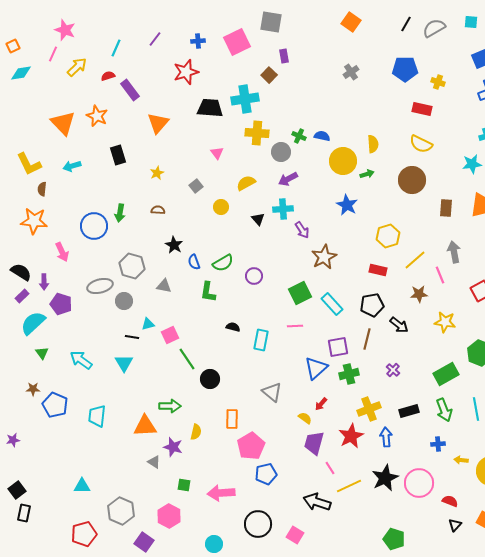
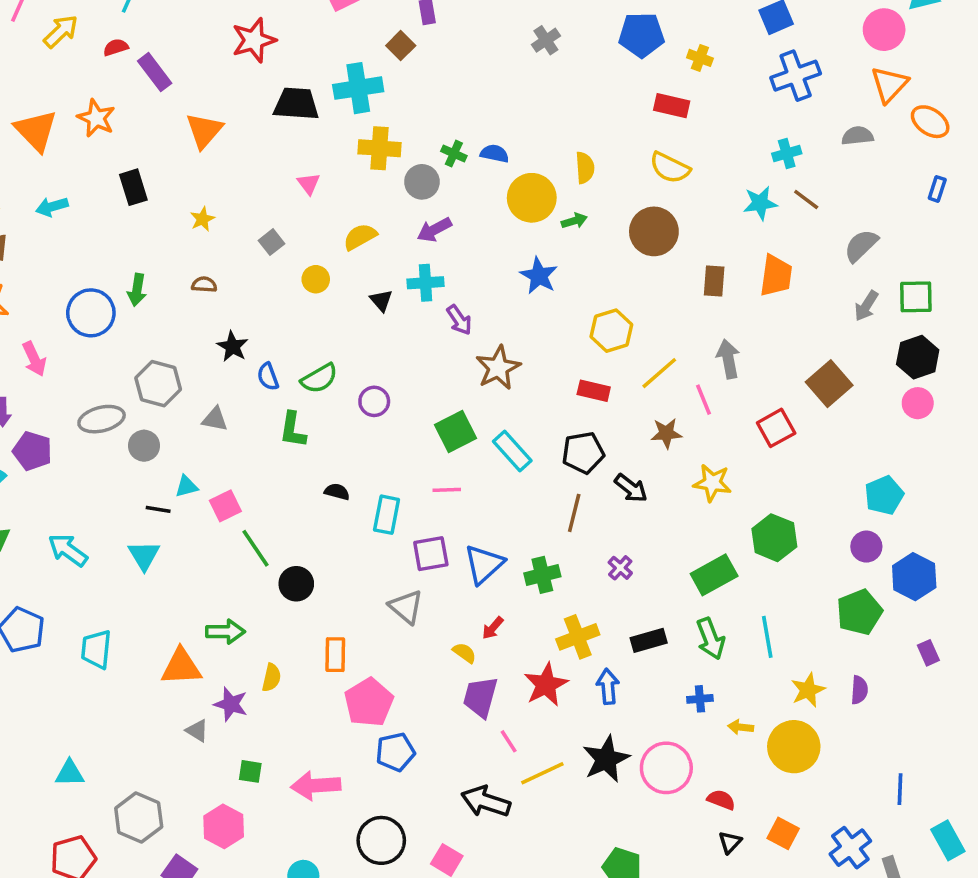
purple square: (338, 347) -> (431, 554), moved

